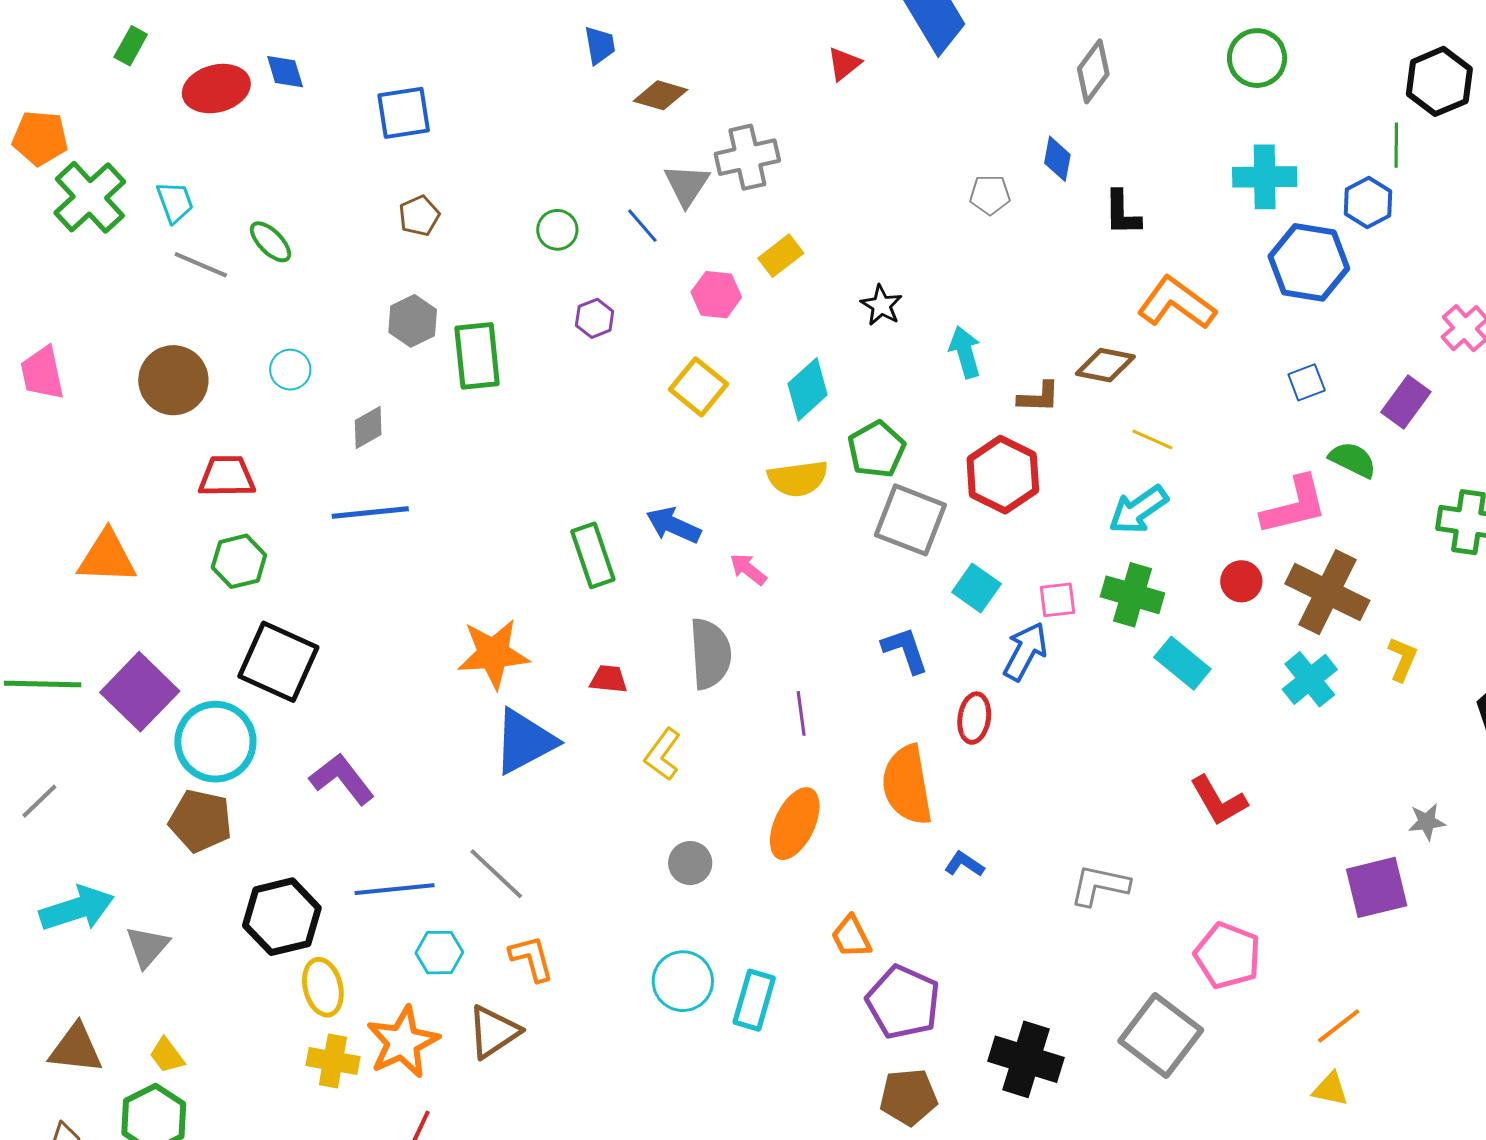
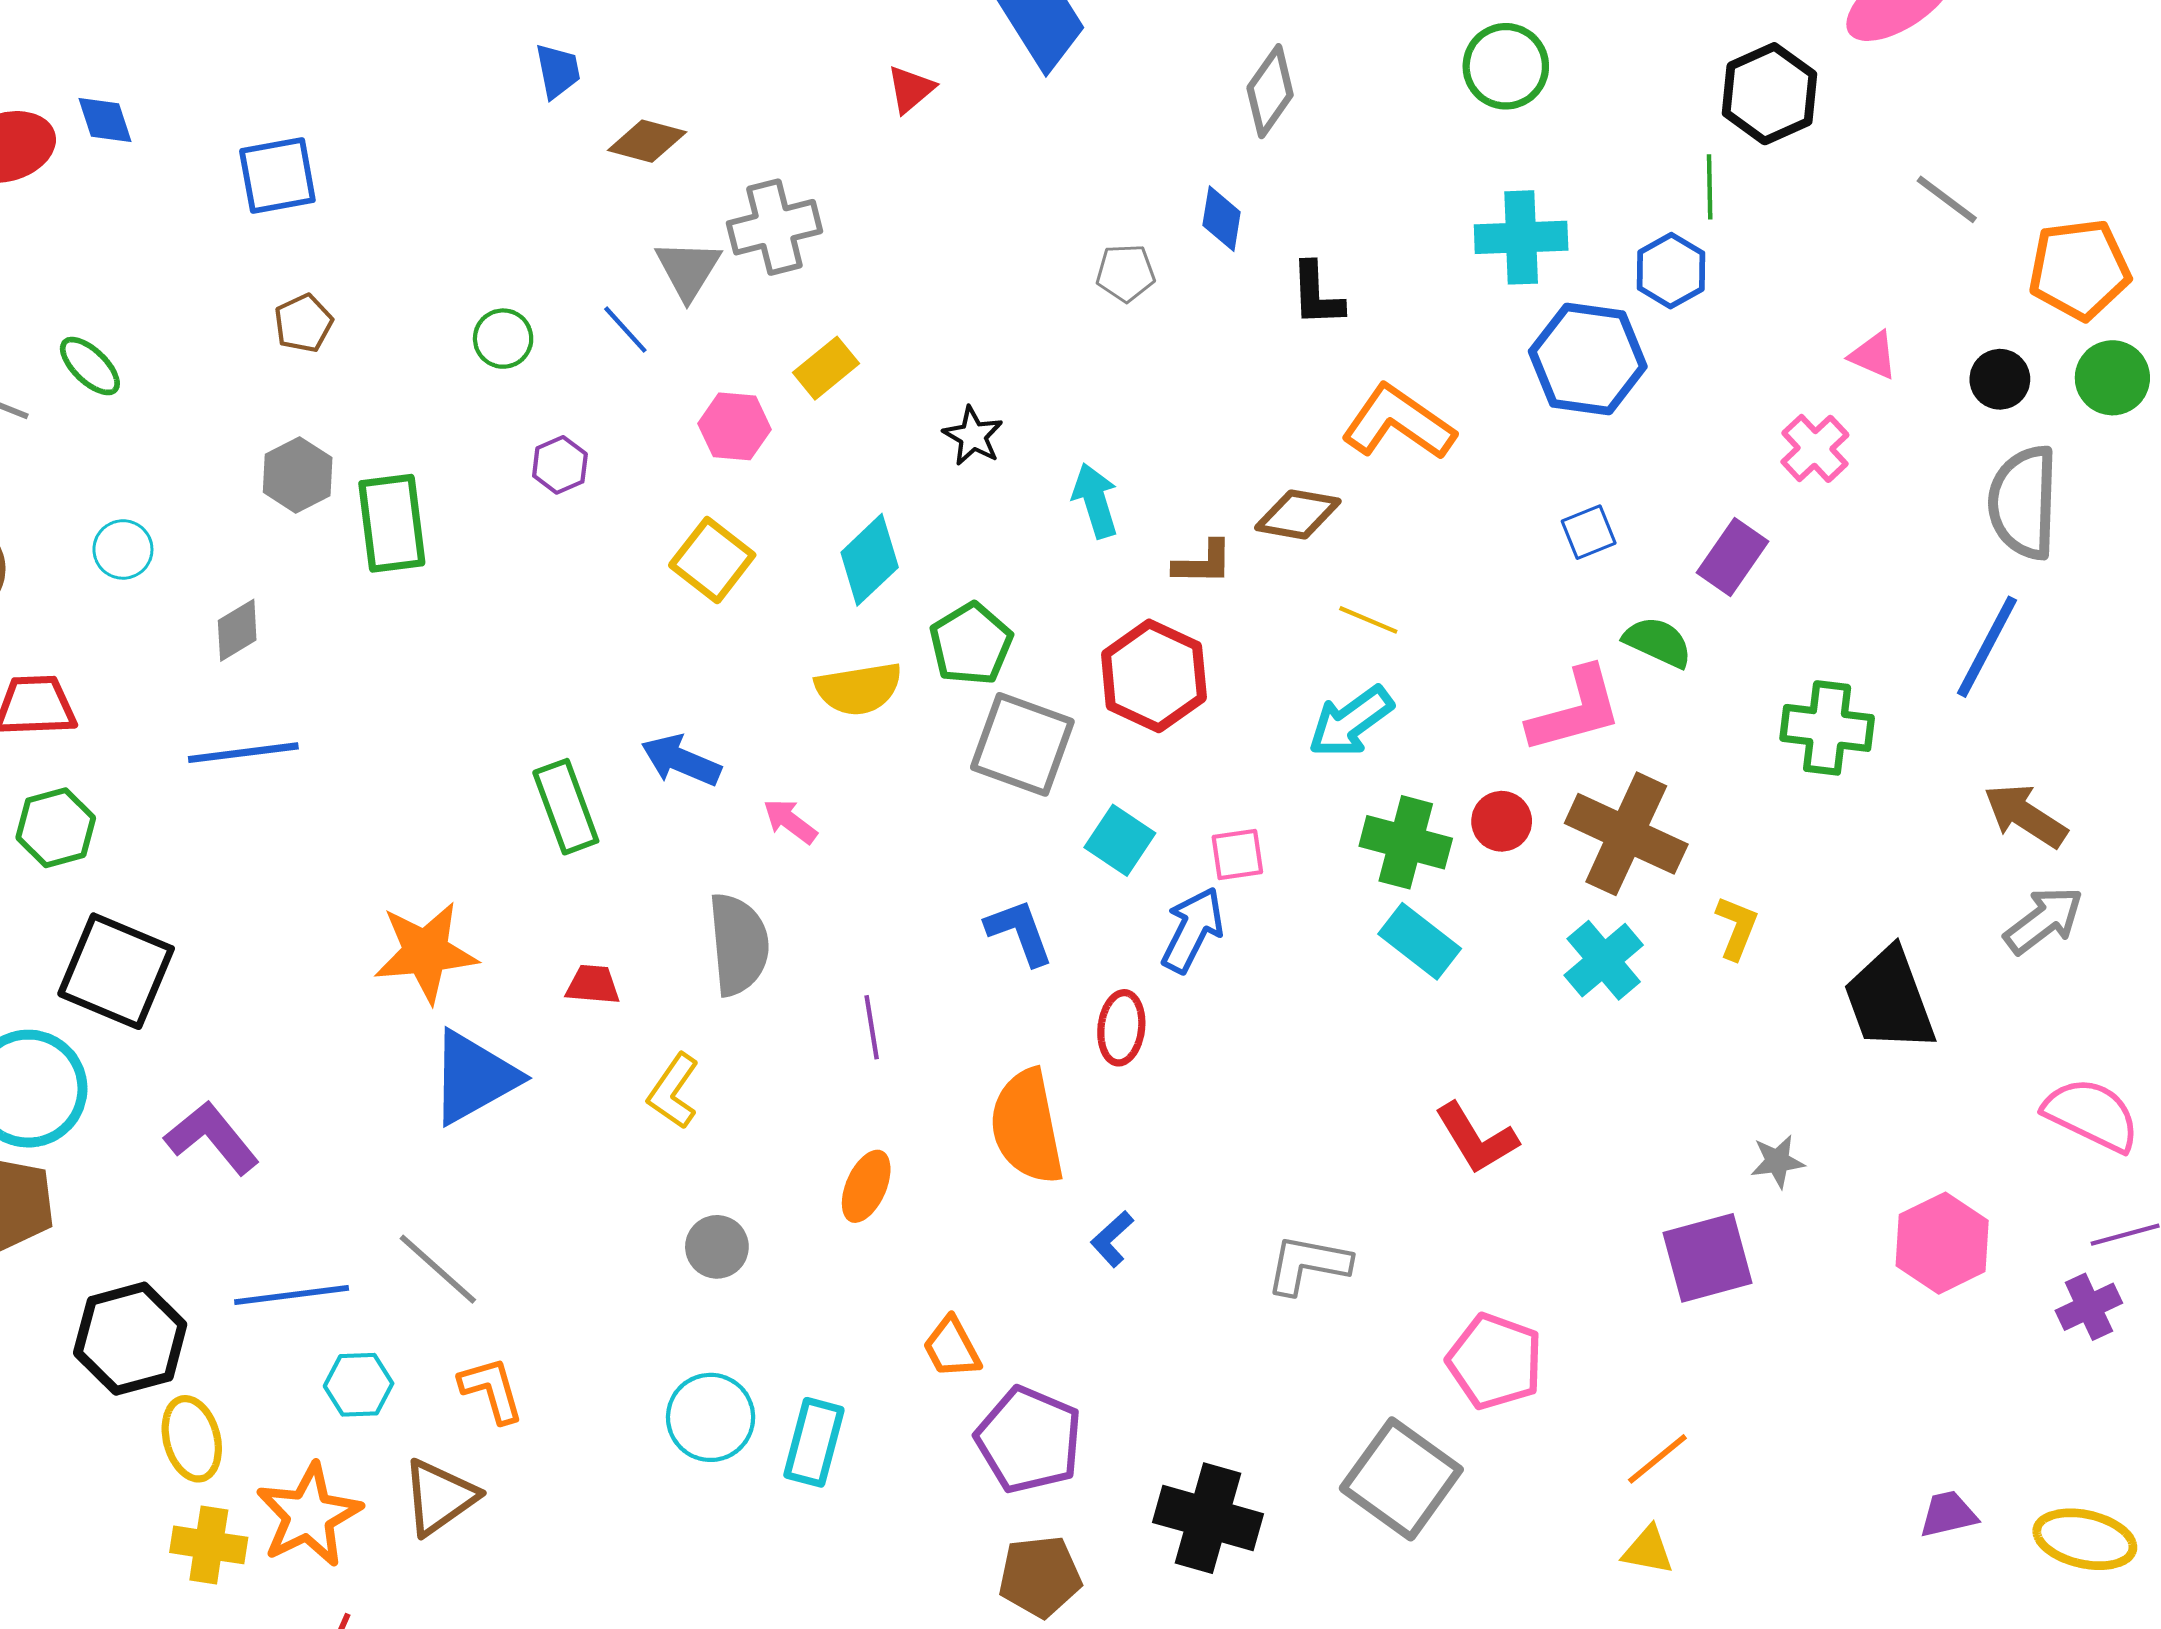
green cross: (1132, 595) -> (1406, 842), moved
orange ellipse: (795, 824) -> (866, 1186), size x0.7
blue L-shape: (964, 864) -> (1112, 1239), turned -75

